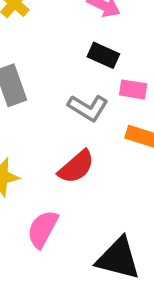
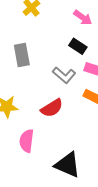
pink semicircle: (43, 229) -> (27, 141), turned -30

